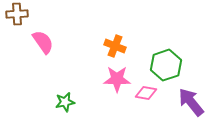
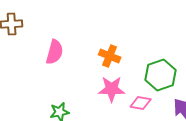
pink semicircle: (43, 42) -> (55, 52), moved, turned 50

